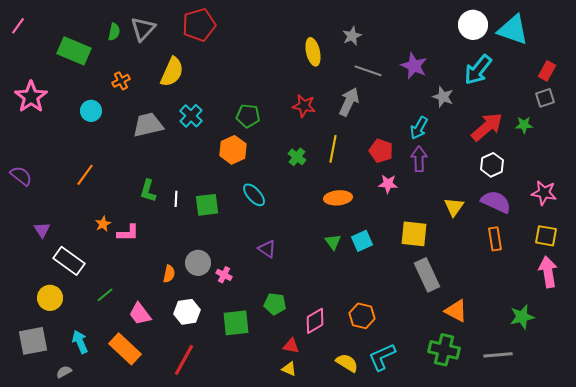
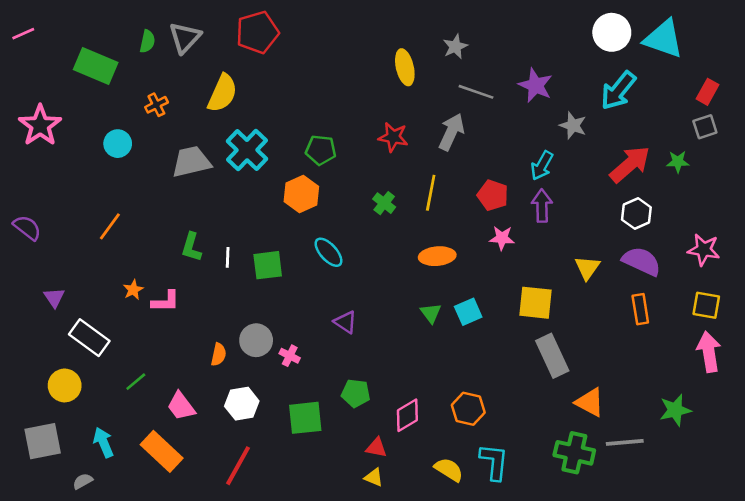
pink line: (18, 26) -> (23, 34), turned 30
cyan cross: (191, 116) -> (247, 150), size x1.4
gray line: (498, 355) -> (625, 442), moved
cyan L-shape: (382, 357) -> (494, 462), turned 120

